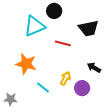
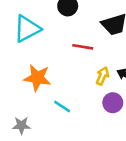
cyan triangle: (35, 26) -> (27, 29), moved
yellow arrow: (65, 78) -> (102, 76), moved

